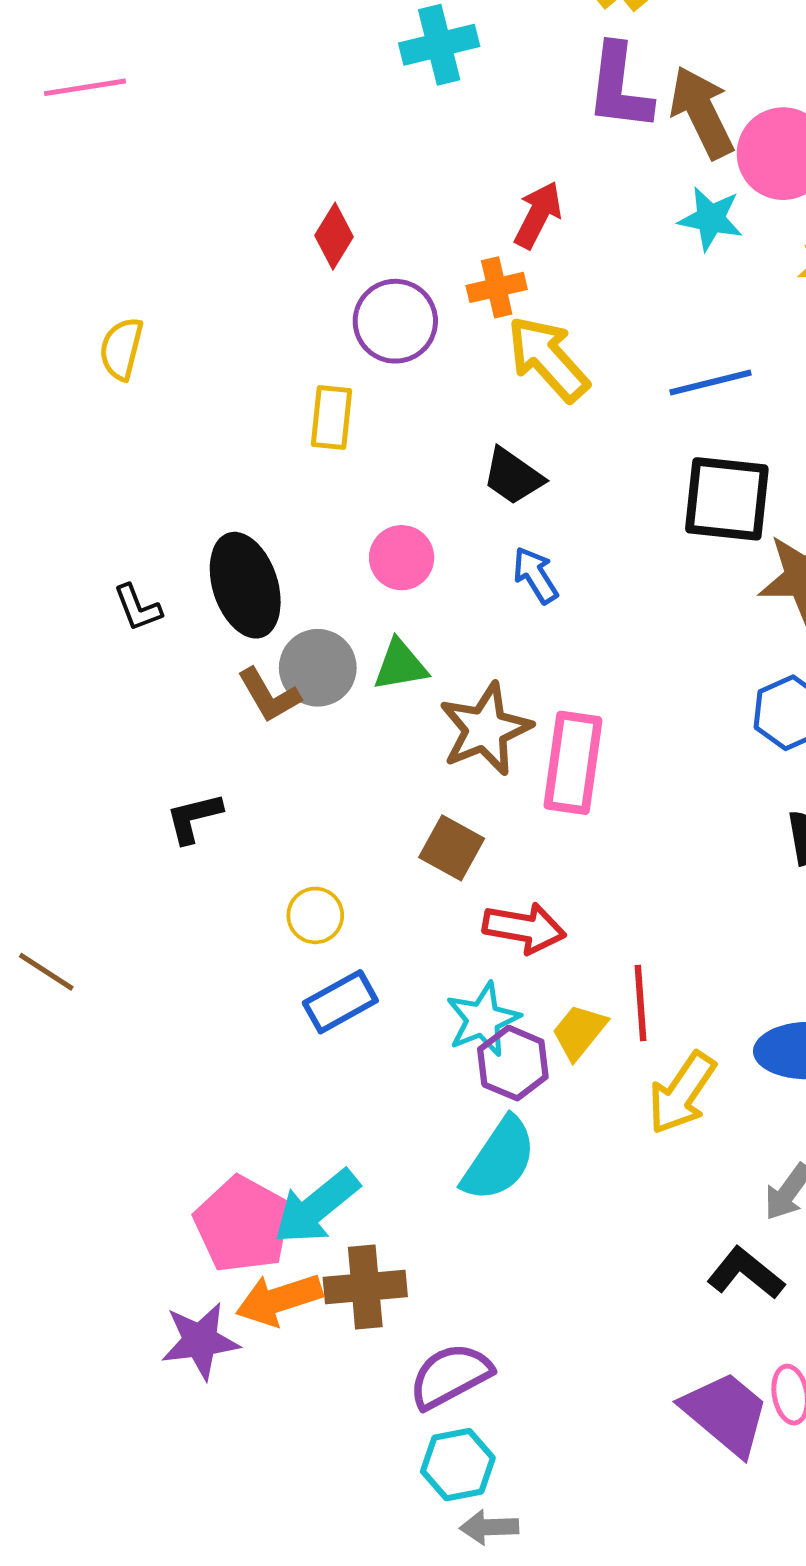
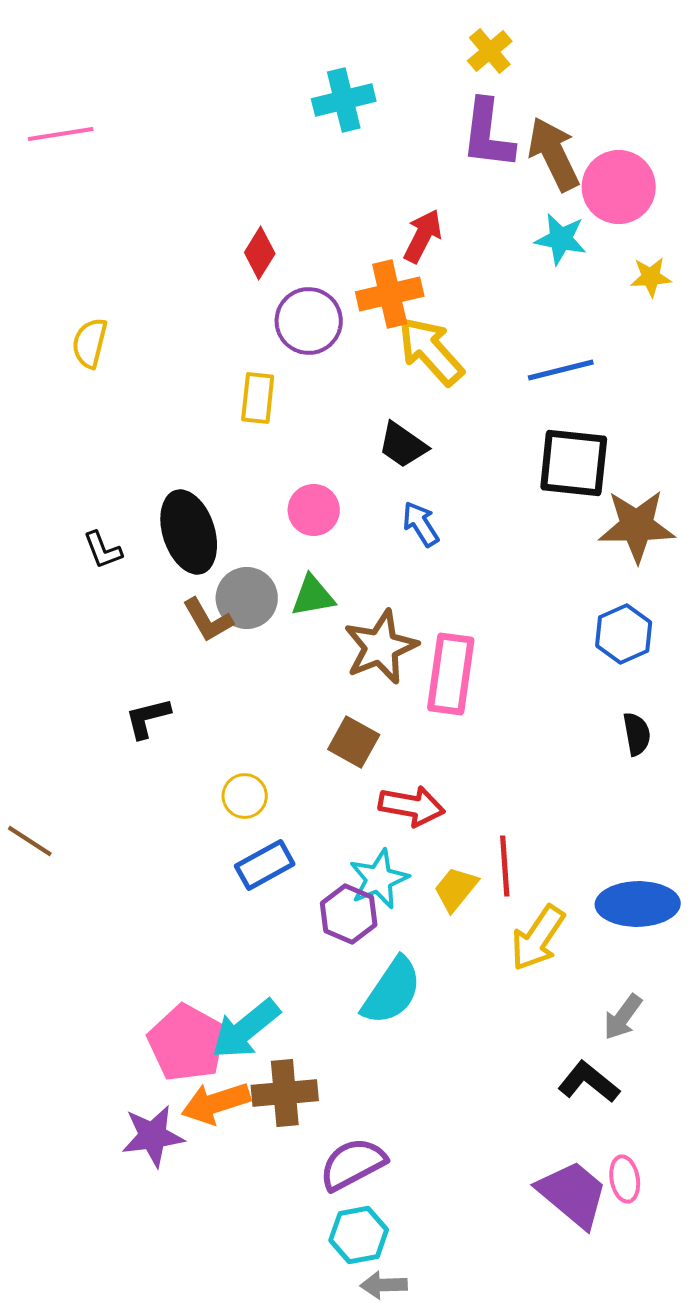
orange cross: (497, 287) -> (390, 294), size x1.4
purple hexagon: (513, 1063) -> (349, 914), moved

